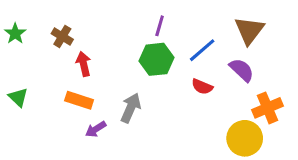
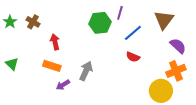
purple line: (160, 26) -> (120, 13), moved
brown cross: (62, 36) -> (33, 22), moved
green hexagon: (157, 59) -> (100, 23), moved
purple semicircle: (242, 70) -> (178, 46), moved

